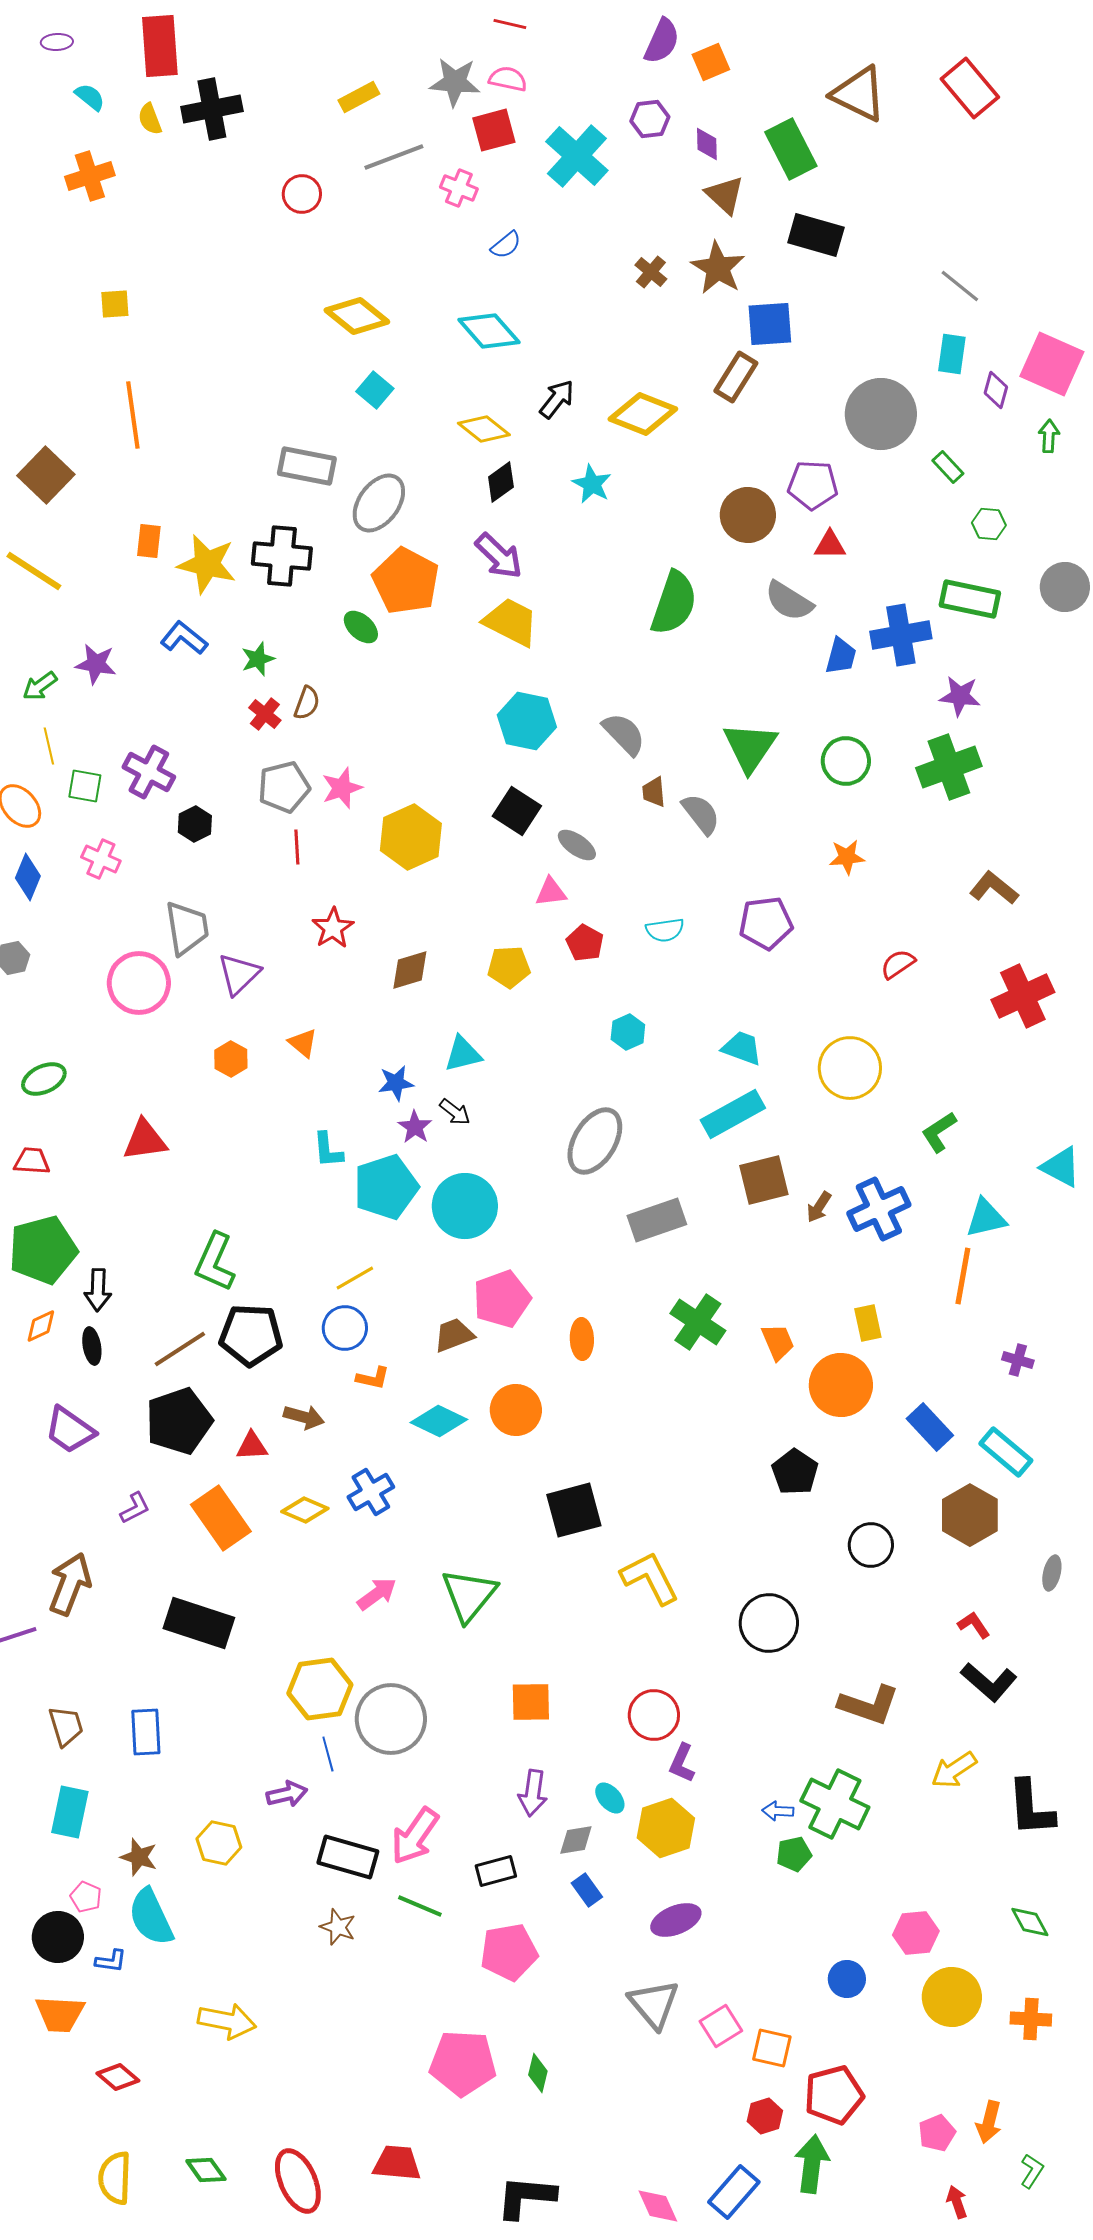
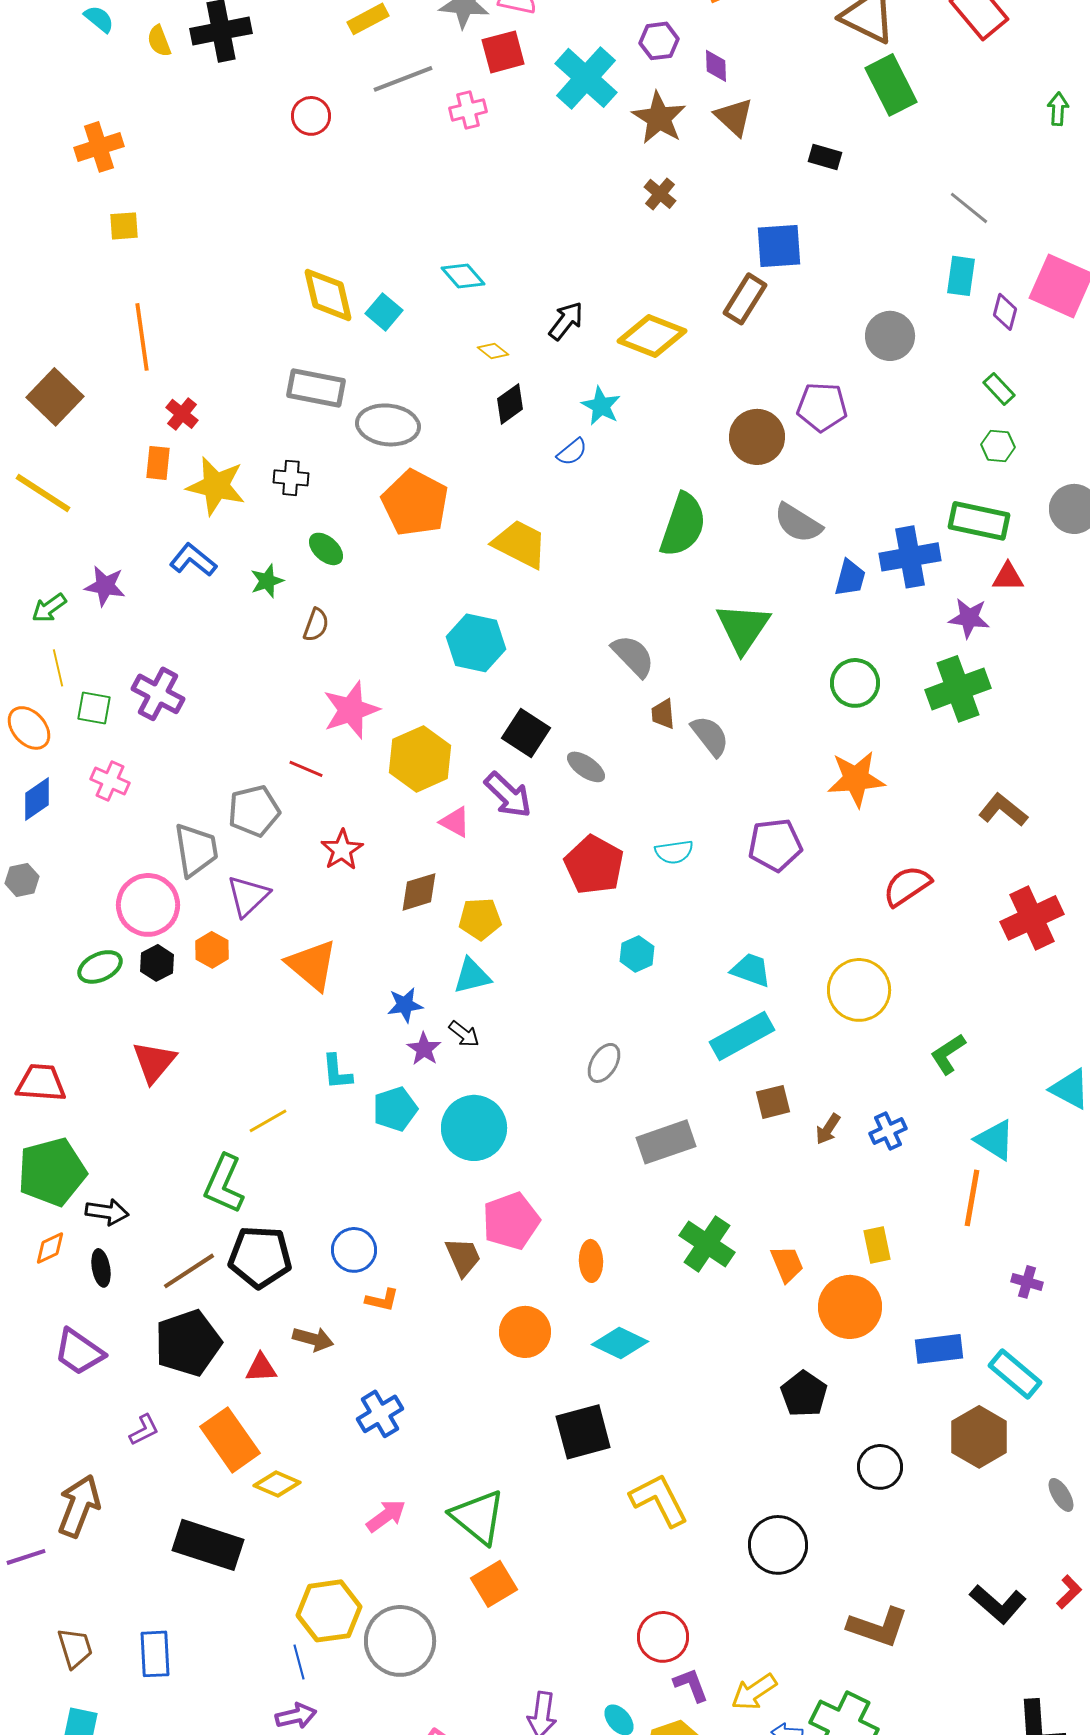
green rectangle: (791, 149) -> (891, 85), moved
orange cross: (90, 176) -> (99, 147), moved
pink cross: (459, 188) -> (468, 110), turned -36
black rectangle: (816, 235) -> (825, 157), size x0.6
blue semicircle: (506, 245) -> (572, 452), moved
brown star: (718, 268) -> (659, 118), moved
yellow diamond: (357, 316) -> (328, 295), moved, turned 38
cyan diamond: (489, 331) -> (463, 276), moved, size x0.7
gray circle: (881, 414) -> (890, 336), size x0.7
yellow diamond: (484, 429) -> (493, 351), size x0.6
green arrow: (1049, 436) -> (1058, 109), moved
green rectangle: (948, 467) -> (999, 389), moved
gray ellipse: (379, 503) -> (388, 425), turned 60
red triangle: (830, 545) -> (1008, 577), moved
black cross: (282, 556) -> (291, 478), size x0.6
purple arrow: (499, 556) -> (508, 795), moved
green ellipse: (361, 627) -> (326, 549), moved
red cross: (265, 714) -> (182, 414), moved
cyan hexagon: (527, 721) -> (476, 643), moved
green triangle: (750, 747) -> (743, 628), moved
gray pentagon: (284, 787) -> (254, 811), moved
pink star: (342, 788) -> (351, 710), size x1.4
black hexagon: (195, 824) -> (157, 963), moved
red line: (297, 847) -> (306, 769), turned -64
orange star: (847, 857) -> (856, 779), size x1.6
blue diamond: (28, 877) -> (37, 799), turned 33
pink triangle: (551, 892) -> (455, 822), moved, turned 36
red pentagon: (585, 943) -> (594, 865), size x1.6
red semicircle: (898, 964) -> (907, 886), size x1.4
yellow pentagon: (509, 967) -> (480, 919), moved
orange triangle: (303, 1043) -> (312, 965), size x1.8
orange hexagon: (231, 1059) -> (212, 950), moved
green ellipse: (44, 1079) -> (100, 967), moved
red triangle: (145, 1140) -> (154, 1062), turned -42
gray ellipse: (595, 1141) -> (604, 1063), size x0.6
red trapezoid: (32, 1161) -> (41, 1083), size x1.4
brown square: (764, 1180) -> (773, 1102), size x0.7
cyan pentagon: (386, 1187) -> (395, 1109), size x0.7
blue cross: (879, 1209) -> (888, 1131), size x0.6
cyan triangle: (986, 1218) -> (995, 1140), turned 45
yellow line: (355, 1278) -> (268, 1121), moved
black arrow: (98, 1290) -> (107, 1212), turned -84
brown trapezoid: (454, 1335) -> (463, 1257), turned 87
cyan diamond: (439, 1421) -> (620, 1343), moved
blue rectangle: (930, 1427) -> (939, 1349), turned -54
yellow diamond: (305, 1510) -> (277, 1484), moved
gray ellipse: (1052, 1573) -> (1061, 1495), turned -44
green triangle: (469, 1595) -> (478, 1517), turned -30
red L-shape: (974, 1625) -> (1069, 1592), moved, turned 80
orange square: (531, 1702) -> (494, 1584), moved, turned -30
blue line: (328, 1754) -> (299, 1662), moved
purple L-shape: (682, 1763) -> (691, 1685), turned 135
yellow arrow: (954, 1770) -> (754, 1692), moved

